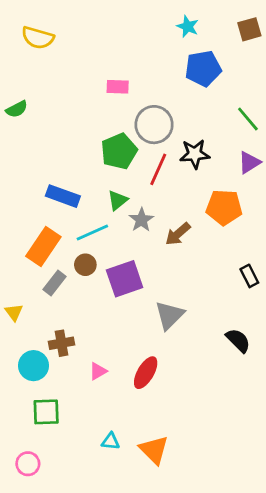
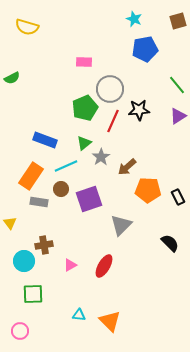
orange pentagon: (224, 207) -> (148, 190), moved
gray rectangle: (55, 283) -> (39, 202), turned 60

